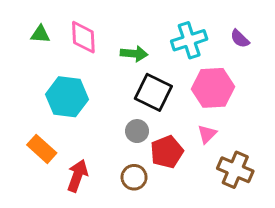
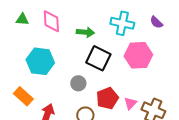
cyan cross: (189, 40) -> (122, 23), turned 30
gray circle: (137, 131) -> (78, 83), moved
pink triangle: (207, 134) -> (130, 103), moved

